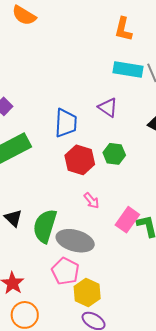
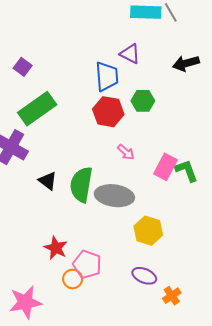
blue trapezoid: (66, 123) -> (107, 76), moved
pink pentagon: (65, 271) -> (87, 264), moved
yellow hexagon: (87, 293) -> (148, 231), moved
orange circle: (25, 315) -> (73, 279), size x0.7

